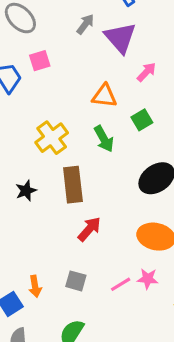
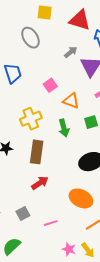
pink square: (40, 61) -> (50, 85), moved, turned -32
pink star: (148, 279) -> (69, 249), moved
gray square: (76, 281) -> (23, 214), turned 32

